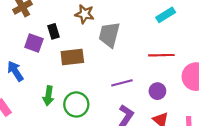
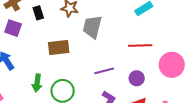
black rectangle: (54, 31) -> (38, 13), moved
purple square: (34, 43) -> (13, 28), moved

